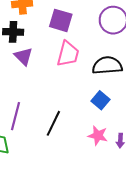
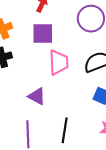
purple triangle: (23, 56) -> (37, 96), moved

